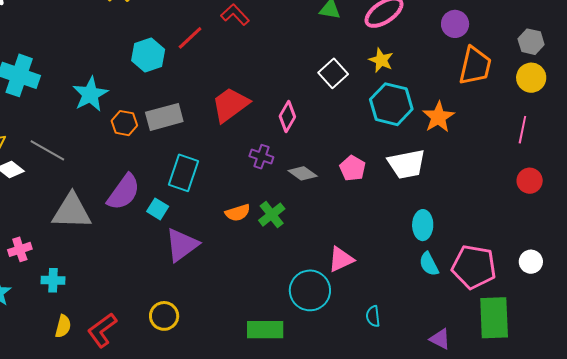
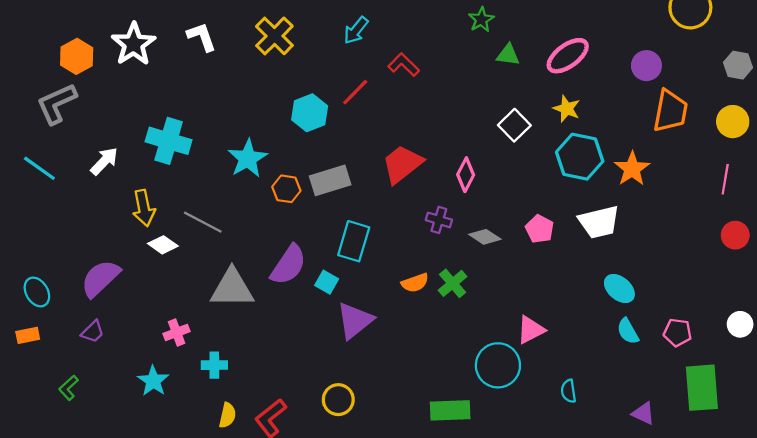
gray hexagon: (531, 42) -> (738, 65), moved
cyan ellipse: (423, 225) -> (619, 289), turned -48
pink pentagon: (474, 267) -> (678, 332), size x0.6

